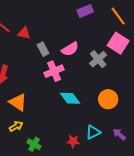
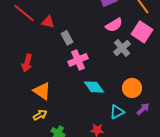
pink semicircle: (70, 49) -> (114, 25), moved
cyan triangle: (93, 132) -> (117, 112), moved
purple arrow: (119, 134) -> (143, 109), moved, turned 96

